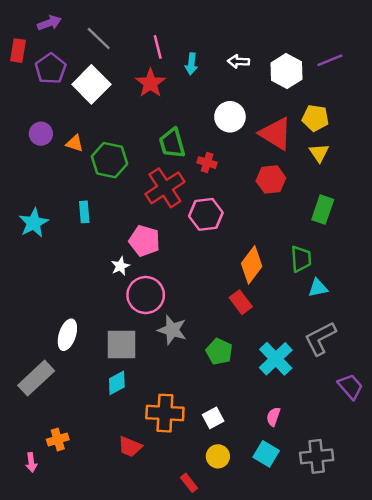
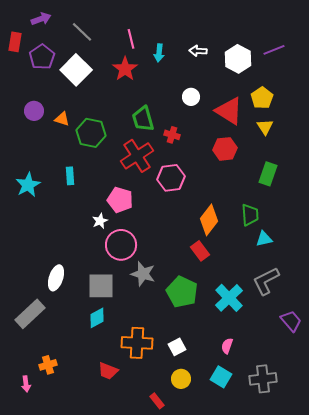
white circle: (230, 117) -> (191, 97), size x0.7
yellow pentagon: (315, 118) -> (262, 98), turned 30
green pentagon: (219, 352) -> (182, 292), size x1.4

